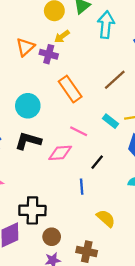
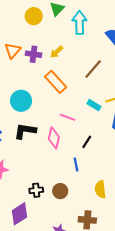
yellow arrow: (62, 36) -> (57, 52), moved
pink diamond: (60, 153) -> (54, 138), turned -65
black cross: (32, 210) -> (36, 190), size x0.6
yellow semicircle: (106, 218) -> (100, 189), turned -132
brown circle: (52, 237) -> (60, 191), moved

